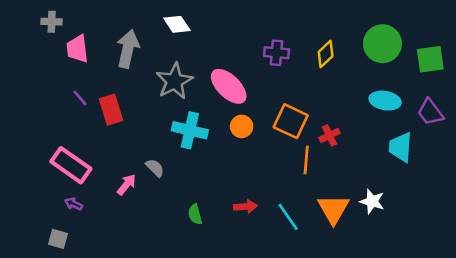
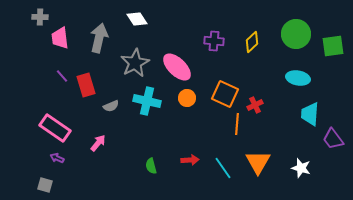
purple trapezoid: (430, 112) -> (333, 139), moved
gray semicircle: (155, 168) -> (111, 106), moved, turned 112
white star: (372, 201) -> (301, 168), moved

